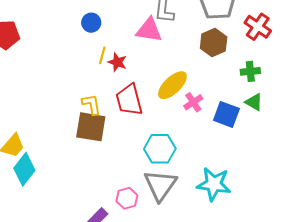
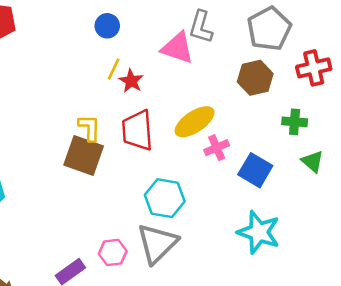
red cross: (258, 27) -> (314, 68), turned 32
green triangle: (254, 102) -> (312, 162), moved
cyan star: (214, 184) -> (259, 232), moved

